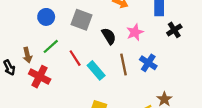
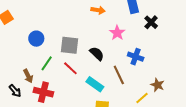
gray square: (82, 20) -> (69, 45), moved
black semicircle: (109, 36) -> (97, 54), moved
brown line: (124, 65) -> (119, 75), moved
cyan rectangle: (96, 70) -> (95, 84), moved

